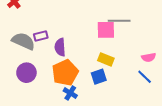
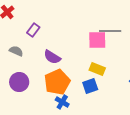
purple rectangle: (41, 36) -> (33, 30), moved, turned -40
gray semicircle: (23, 41) -> (16, 51), size x0.6
purple semicircle: (60, 47) -> (52, 57), turned -54

